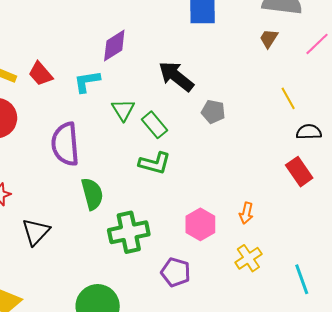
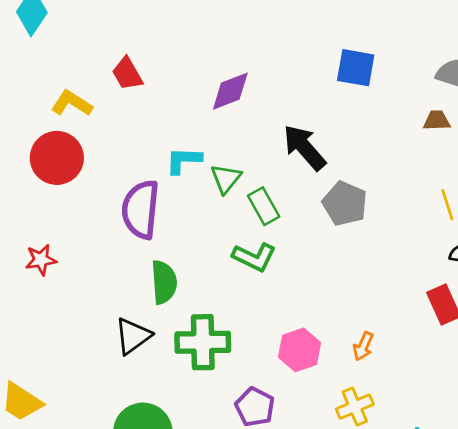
brown trapezoid: (269, 38) -> (437, 120), turned 45
red trapezoid: (40, 74) -> (127, 74), moved
cyan L-shape: (87, 82) -> (184, 160), moved
gray pentagon: (213, 112) -> (345, 204), size x1.4
black triangle: (36, 232) -> (133, 336), moved

